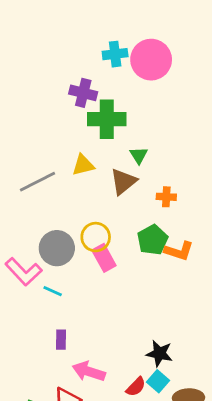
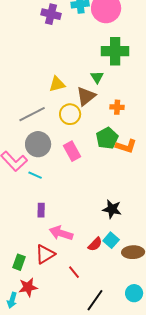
purple cross: (83, 93) -> (51, 14), moved
green cross: (107, 119) -> (115, 51), moved
gray line: (37, 182) -> (32, 114), moved
yellow circle: (96, 237) -> (70, 114), moved
black star: (159, 353) -> (112, 209), moved

